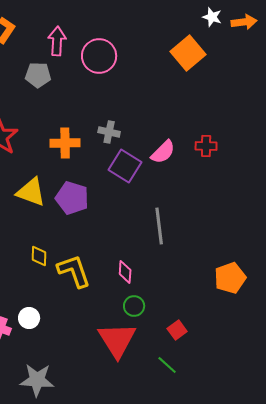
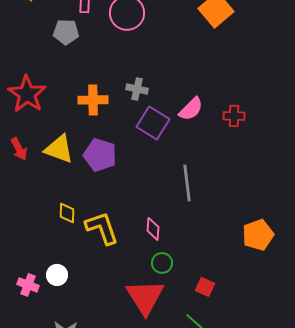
red cross: (206, 146) -> (234, 116), moved
red square: (177, 330) -> (205, 287), turned -30

